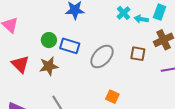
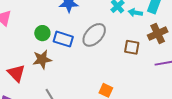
gray ellipse: (102, 56) -> (94, 35), moved
red triangle: (20, 64) -> (16, 73), moved

